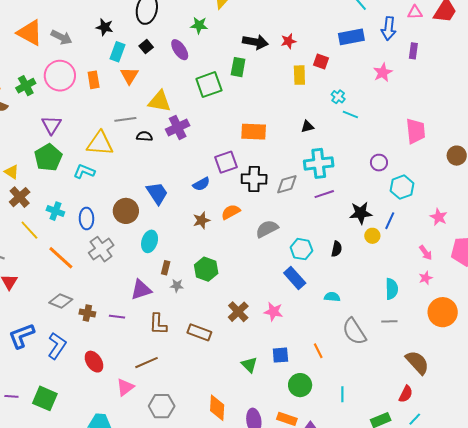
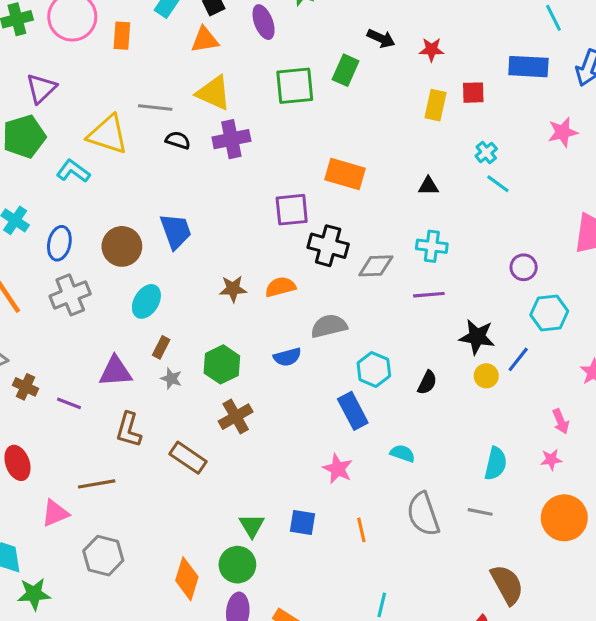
black arrow: (255, 42) -> (381, 38), size x0.7
red square: (321, 62) -> (473, 93), turned -35
orange triangle: (129, 76) -> (205, 40), moved, turned 36
cyan cross: (319, 163) -> (432, 246), size x0.7
blue semicircle: (201, 184) -> (287, 357), moved
brown cross: (238, 312) -> (236, 417), moved
pink star: (273, 312) -> (338, 469), moved
green circle: (300, 385) -> (237, 565), moved

